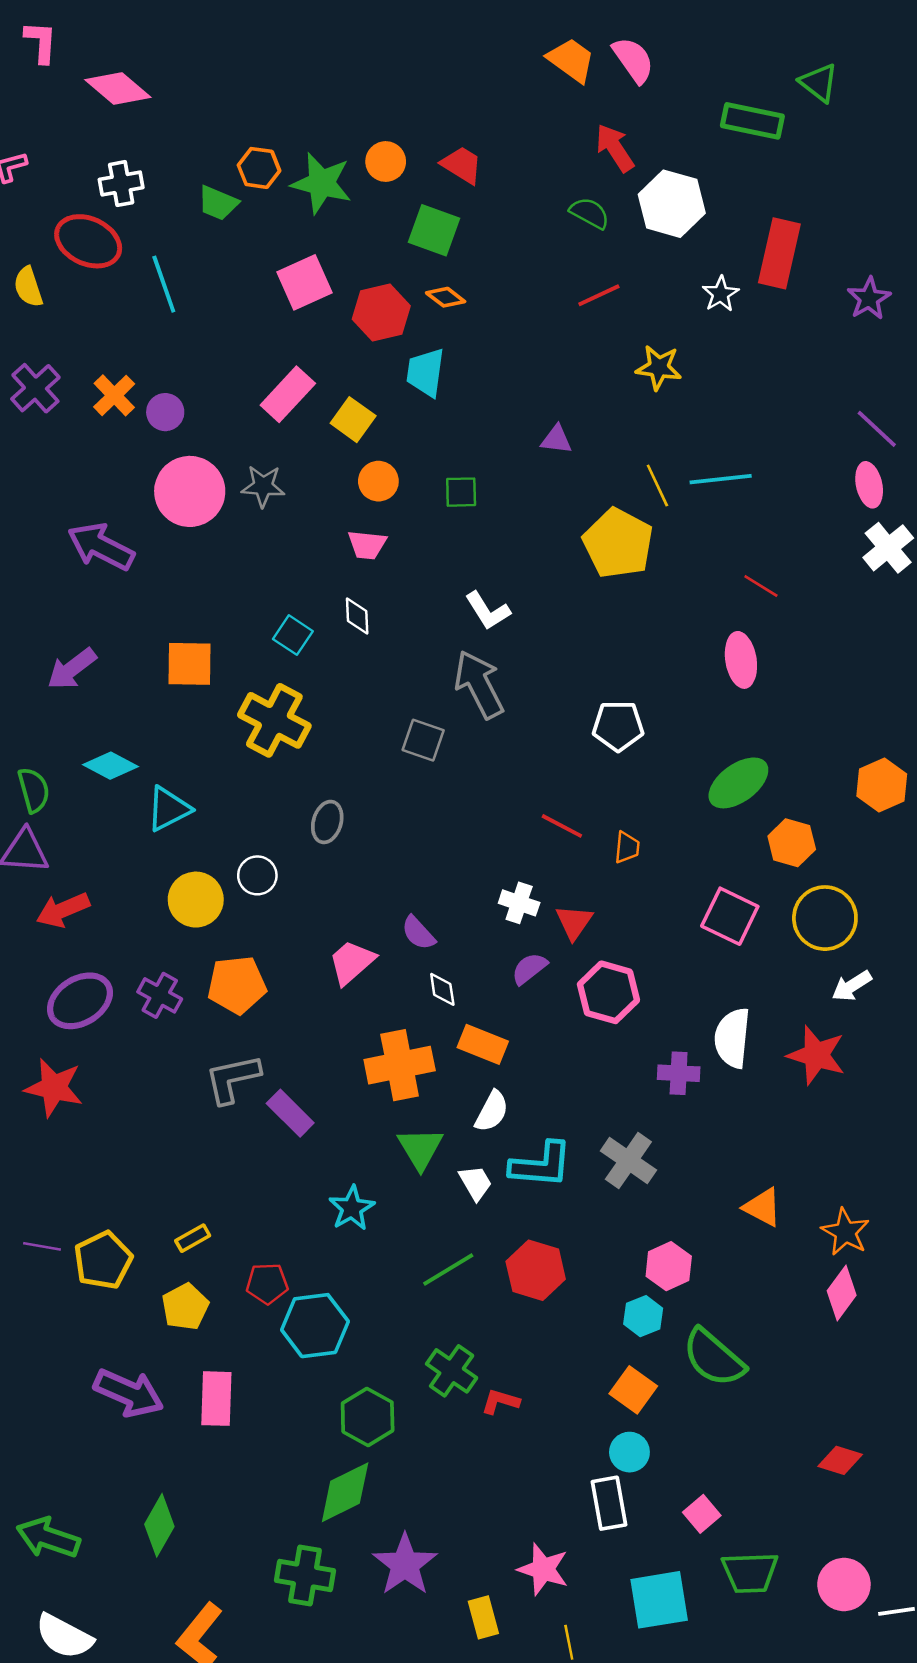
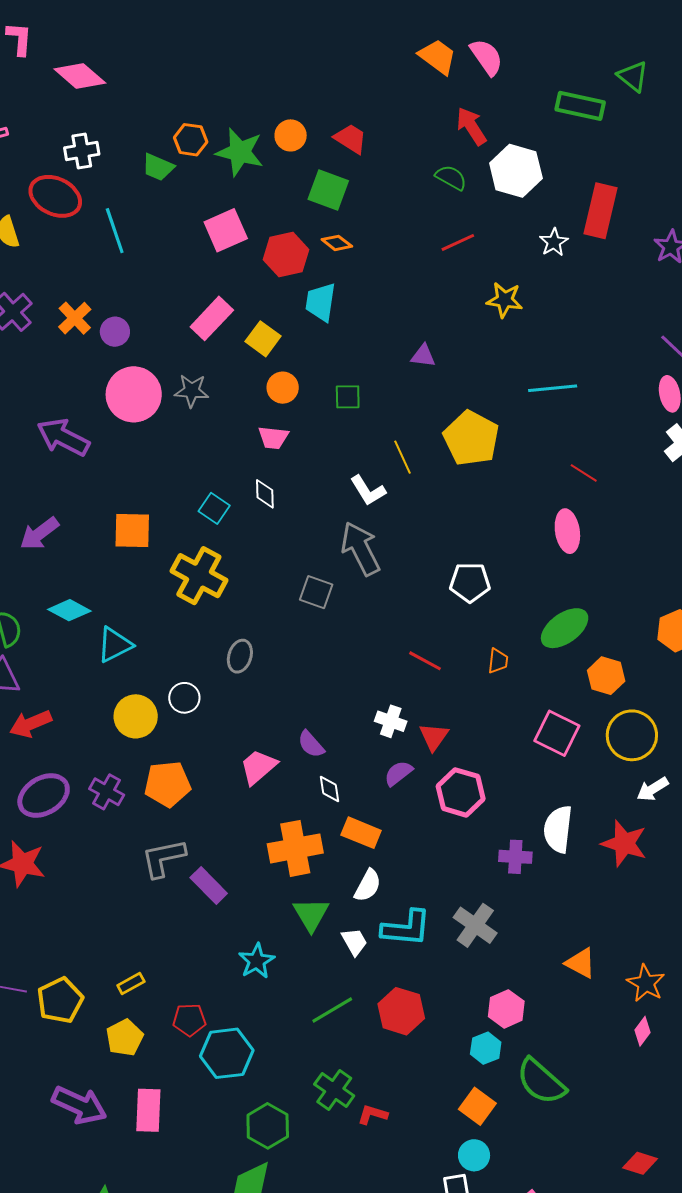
yellow line: (657, 485) -> (402, 457), moved
orange trapezoid: (627, 847) -> (498, 661), moved
pink diamond: (842, 1293) -> (643, 1031), size x0.7

